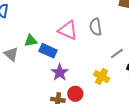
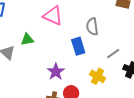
pink triangle: (68, 30) -> (53, 16), moved
blue rectangle: (48, 51) -> (78, 46), moved, turned 48

